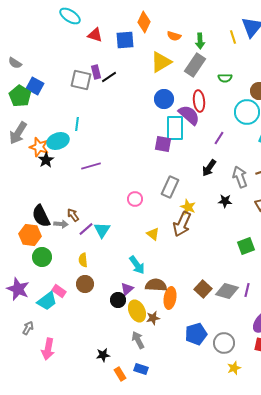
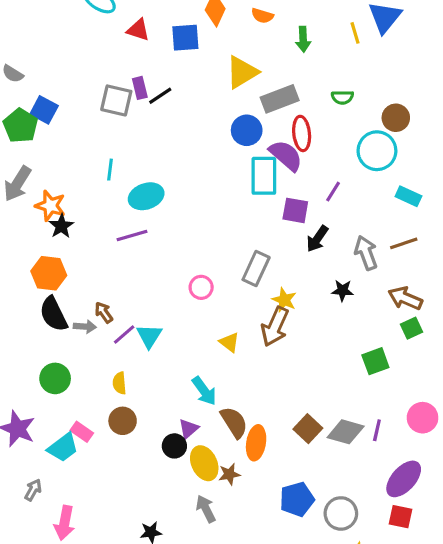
orange semicircle: (174, 36) -> (262, 16), moved
gray rectangle: (195, 65) -> (280, 99), moved, turned 35
cyan ellipse: (58, 141) -> (146, 196), moved
purple square: (163, 144) -> (295, 210), moved
orange hexagon: (30, 235) -> (49, 273), moved
brown semicircle: (156, 285) -> (234, 422), turned 55

